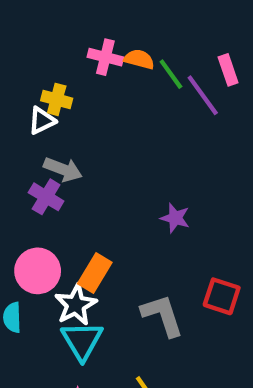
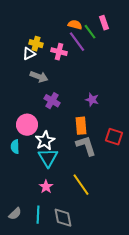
pink cross: (105, 57) -> (59, 52), moved
pink rectangle: (228, 70) -> (104, 23), moved
purple line: (203, 95) -> (77, 42), moved
purple cross: (46, 197) -> (52, 101), moved
orange rectangle: (95, 273) -> (81, 126), moved, turned -36

